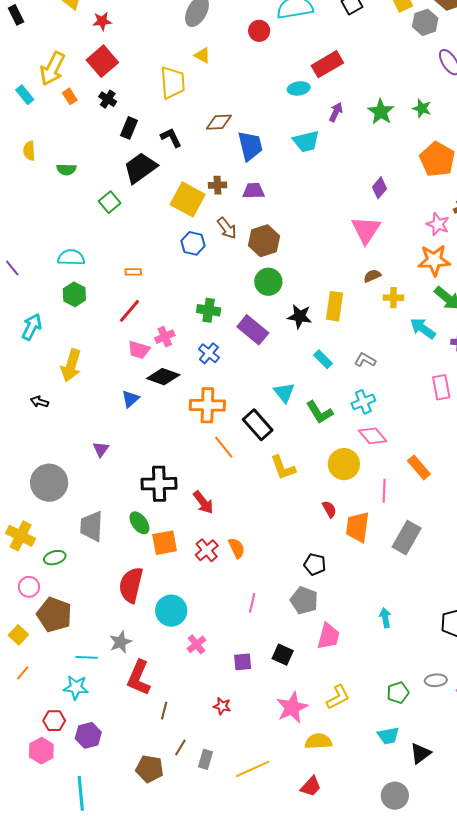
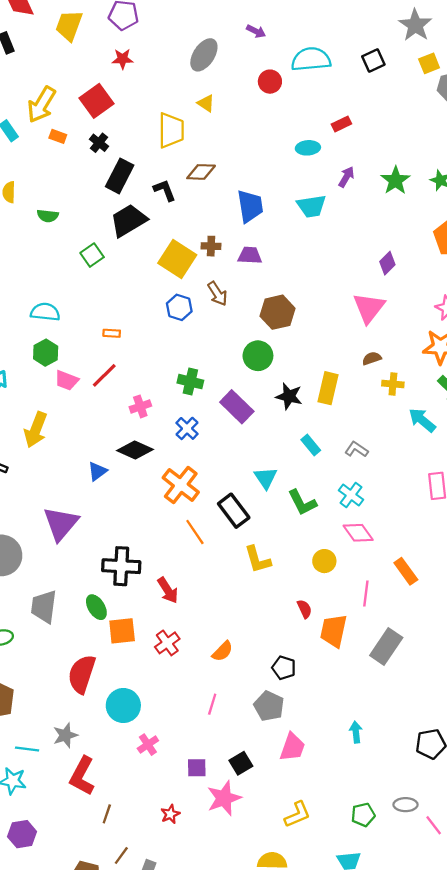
red star: (102, 21) -> (123, 59), moved
red rectangle: (327, 64) -> (341, 124), size x0.6
orange rectangle: (70, 96) -> (58, 136), turned -42
brown diamond: (219, 122) -> (201, 172), moved
black rectangle: (129, 128) -> (120, 176), size x1.4
brown hexagon: (264, 241) -> (278, 312), moved
pink trapezoid: (139, 350) -> (67, 380), moved
cyan cross: (363, 402) -> (351, 495), turned -35
orange cross: (207, 405) -> (181, 485), turned 32
purple triangle: (101, 449) -> (61, 524), size x2.0
yellow circle: (344, 464) -> (324, 561), size x0.7
orange semicircle: (237, 548) -> (223, 651), moved, turned 65
black square: (283, 655) -> (241, 763), turned 30
red star: (222, 706) -> (170, 814), turned 30
pink star: (292, 708) -> (224, 798), moved

